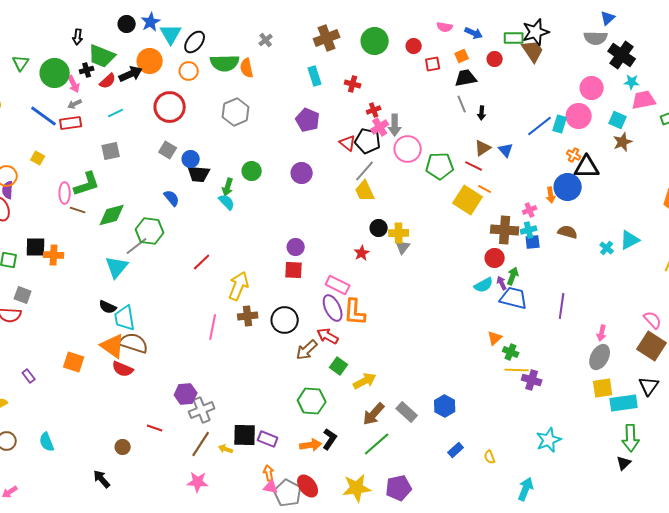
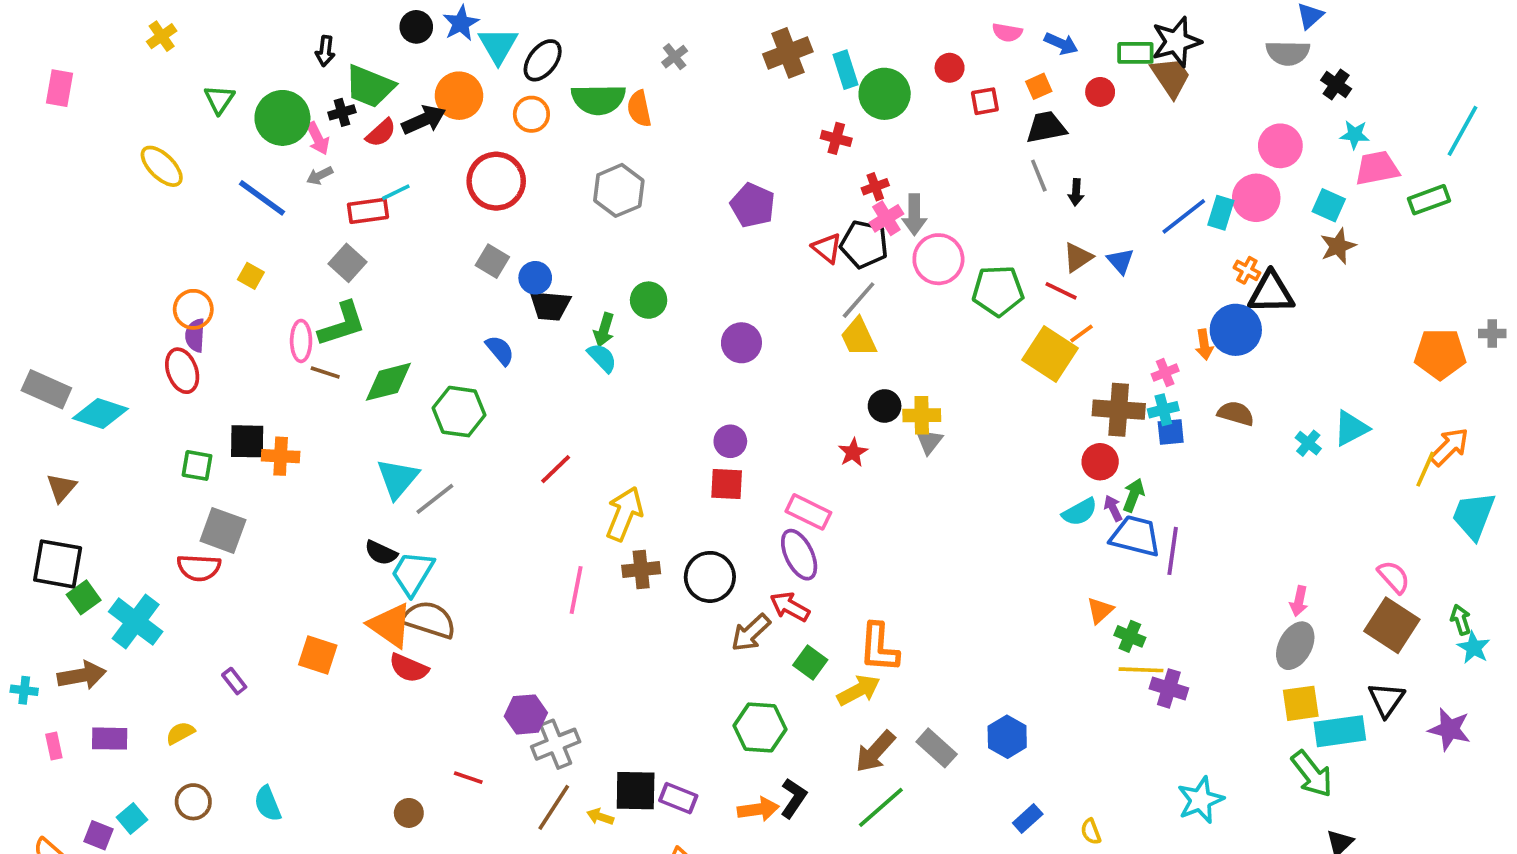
green circle: (375, 41) -> (885, 94), moved
black cross: (622, 55) -> (1336, 84), size x0.6
cyan rectangle: (315, 76) -> (846, 70), moved
red rectangle: (71, 123) -> (368, 211), moved
gray square: (111, 151) -> (347, 263), moved, turned -36
purple circle: (302, 173) -> (741, 343), moved
orange line: (485, 189) -> (1082, 334), turned -64
gray line: (137, 246) -> (435, 499), moved
gray square: (23, 295) -> (223, 530), size x1.4
purple line: (562, 306) -> (1173, 551), moved
orange L-shape: (355, 312) -> (879, 648), moved
cyan trapezoid: (125, 318) -> (413, 573), turned 40
green arrow: (631, 438) -> (1312, 774), moved, turned -36

